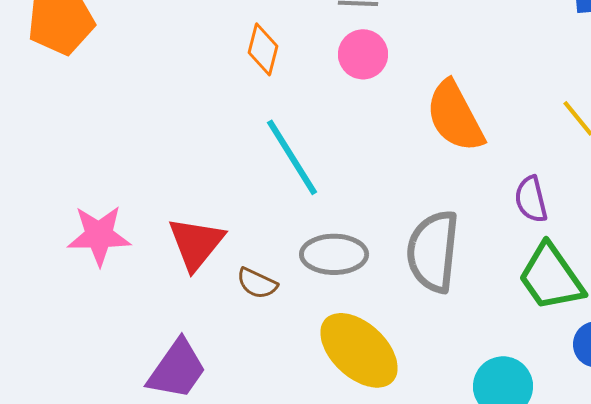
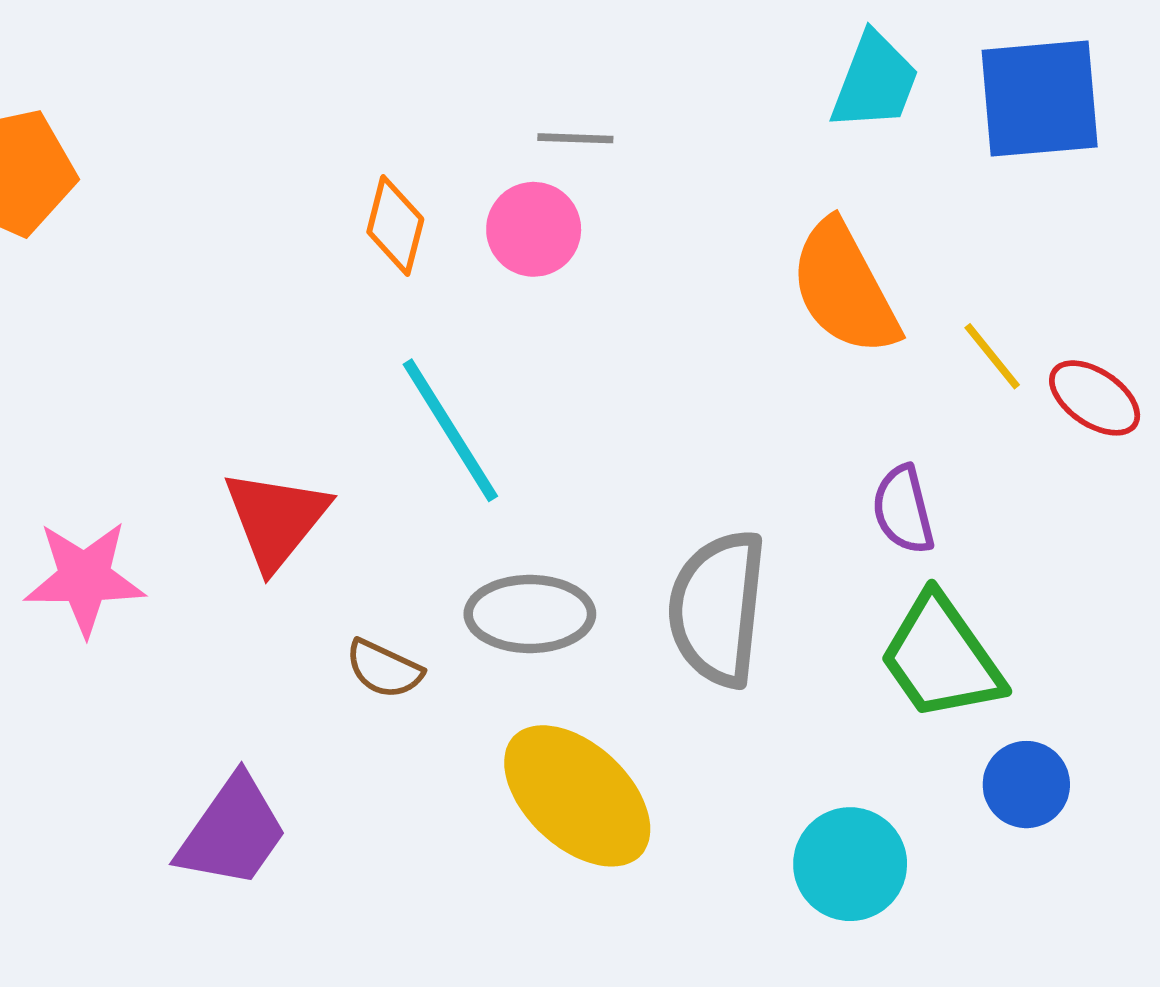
pink circle: (363, 54) -> (534, 229), moved
orange semicircle: (455, 116) -> (844, 288), moved
red triangle: (196, 243) -> (276, 519), moved

